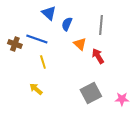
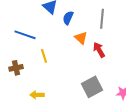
blue line: (37, 39) -> (25, 35), moved
brown cross: (15, 44) -> (16, 68), moved, turned -32
yellow arrow: (36, 89) -> (37, 95), moved, turned -40

